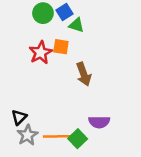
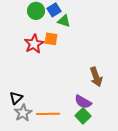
brown arrow: (84, 74) -> (96, 77), moved
purple semicircle: (99, 122) -> (83, 102), turned 30
green square: (78, 139) -> (83, 116), moved

